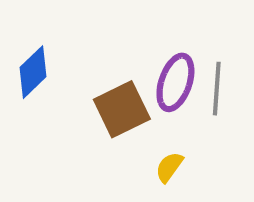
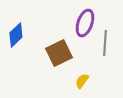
purple ellipse: (175, 82) -> (85, 23), moved

